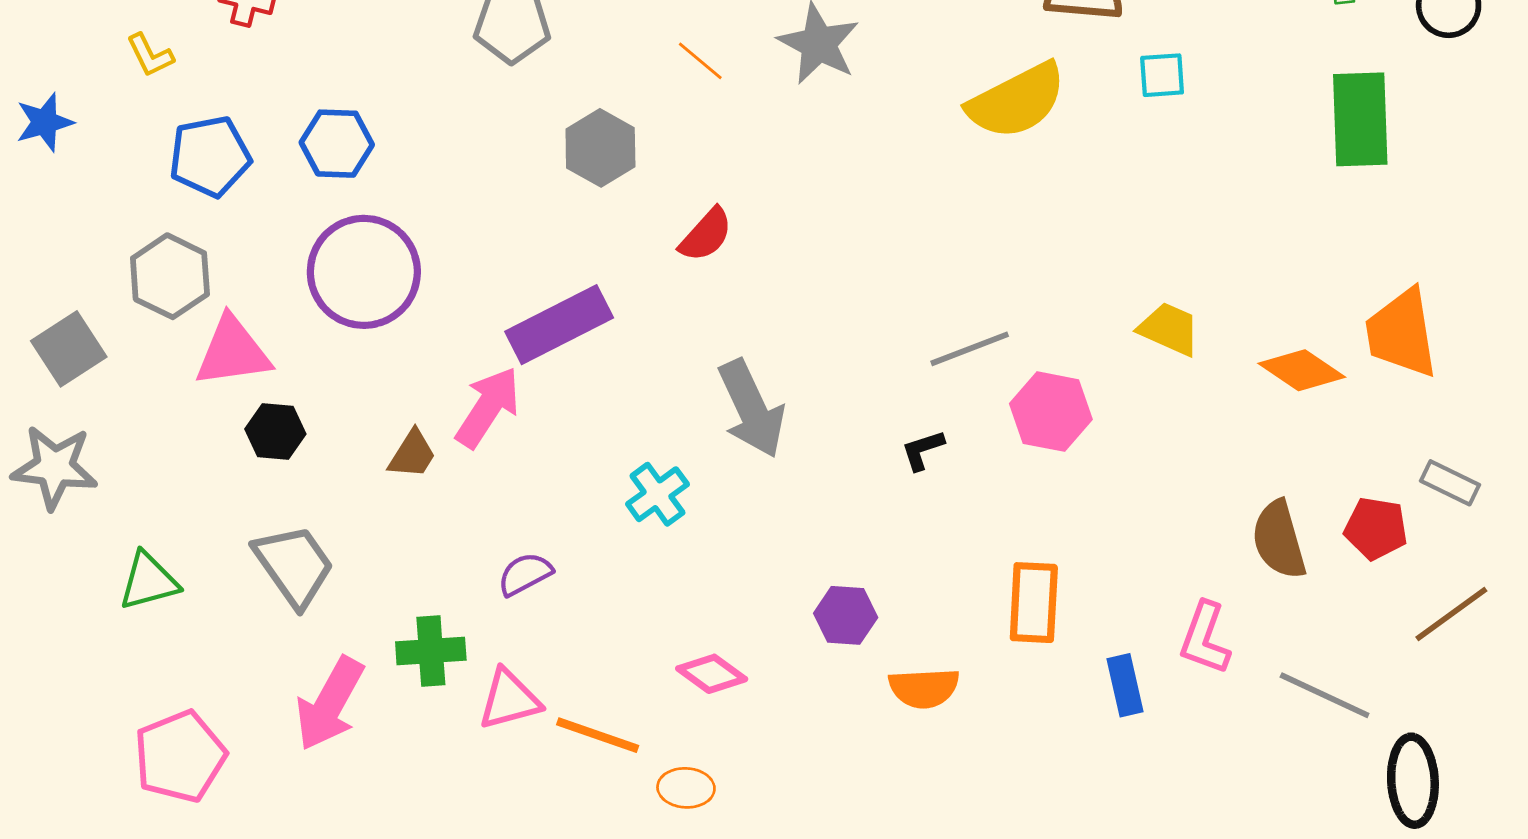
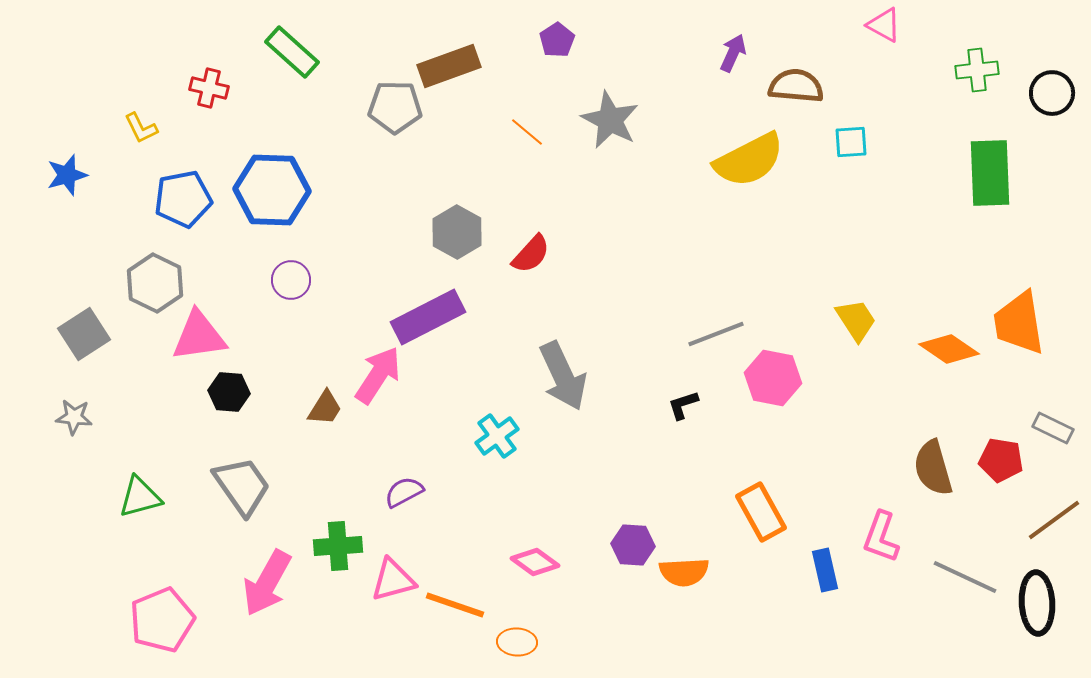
blue hexagon: (337, 144) -> (272, 190), size x1.5
gray hexagon: (600, 148) -> (457, 232), moved
purple circle: (364, 272) -> (291, 280), size x0.5
yellow trapezoid: (1169, 329) -> (856, 320), turned 33
gray star: (55, 467) -> (74, 417), size x0.6
orange rectangle: (1034, 603) -> (761, 512), turned -32
purple hexagon: (846, 615) -> (633, 545), moved
black ellipse: (1413, 781) -> (1037, 603), moved

